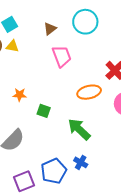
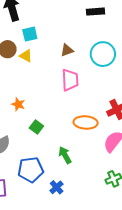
green arrow: (79, 129) -> (65, 155), size x0.7
blue pentagon: (54, 171) -> (31, 170), moved

